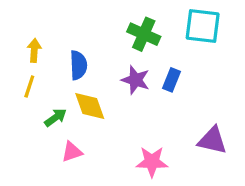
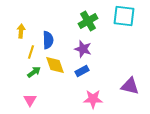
green cross: (144, 34) -> (88, 21), turned 36
blue rectangle: (172, 80) -> (82, 71), moved, turned 40
yellow line: (29, 86) -> (31, 52), moved
pink triangle: (72, 152) -> (30, 100), moved, turned -40

